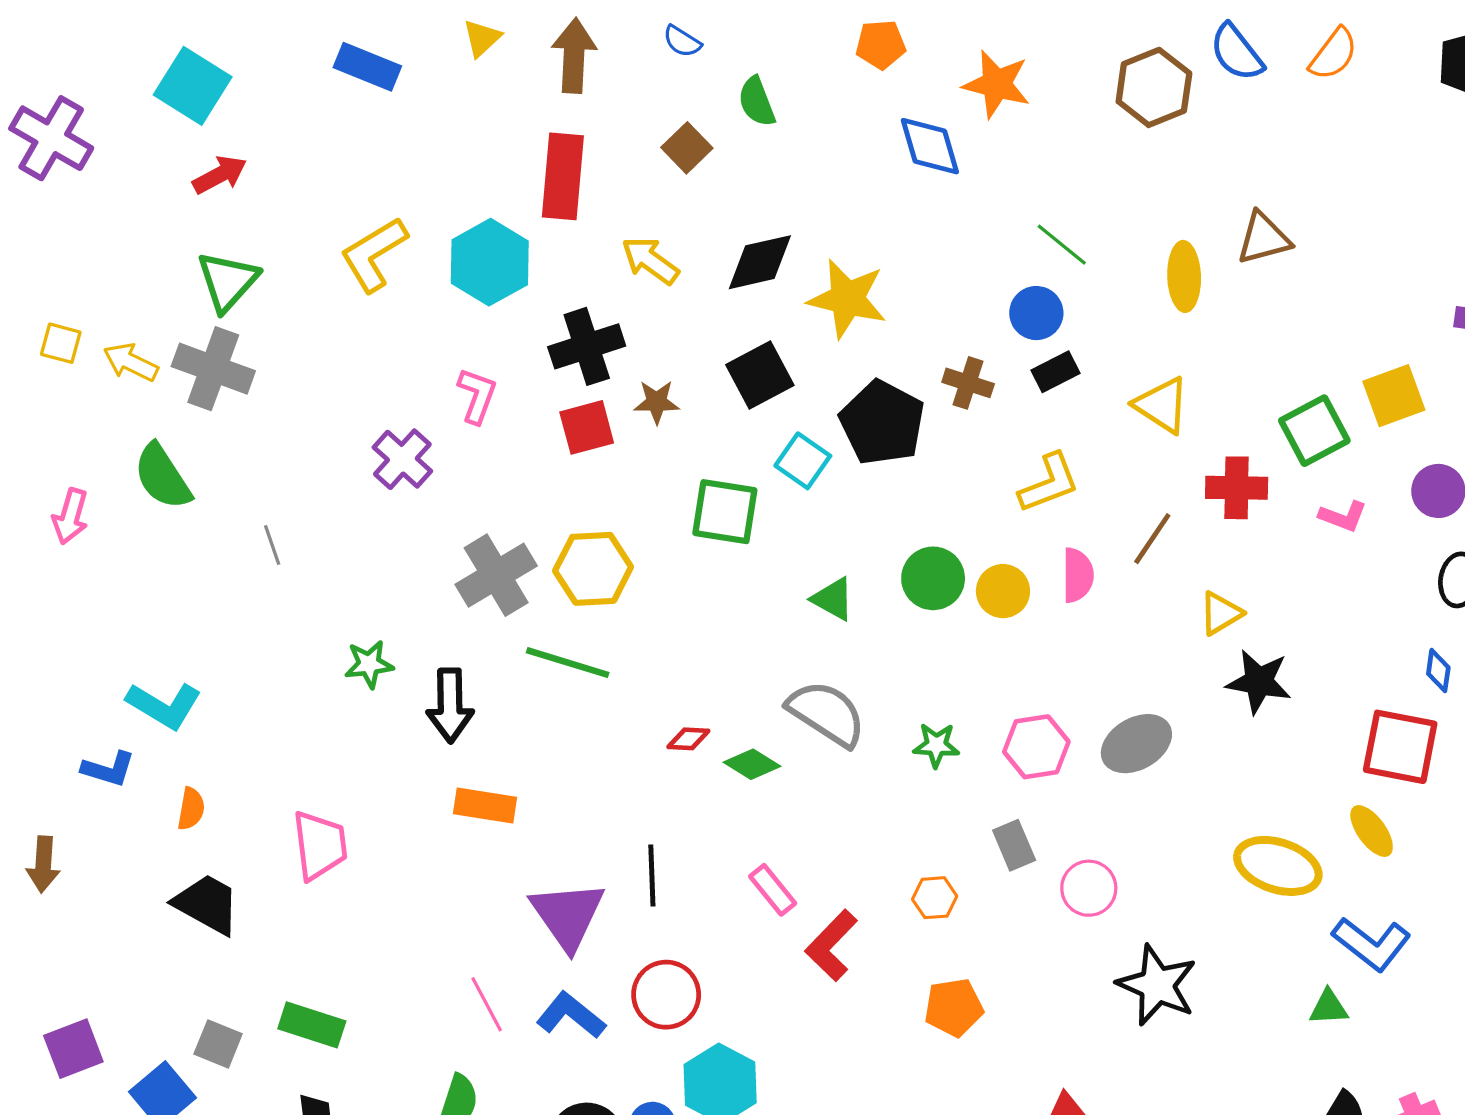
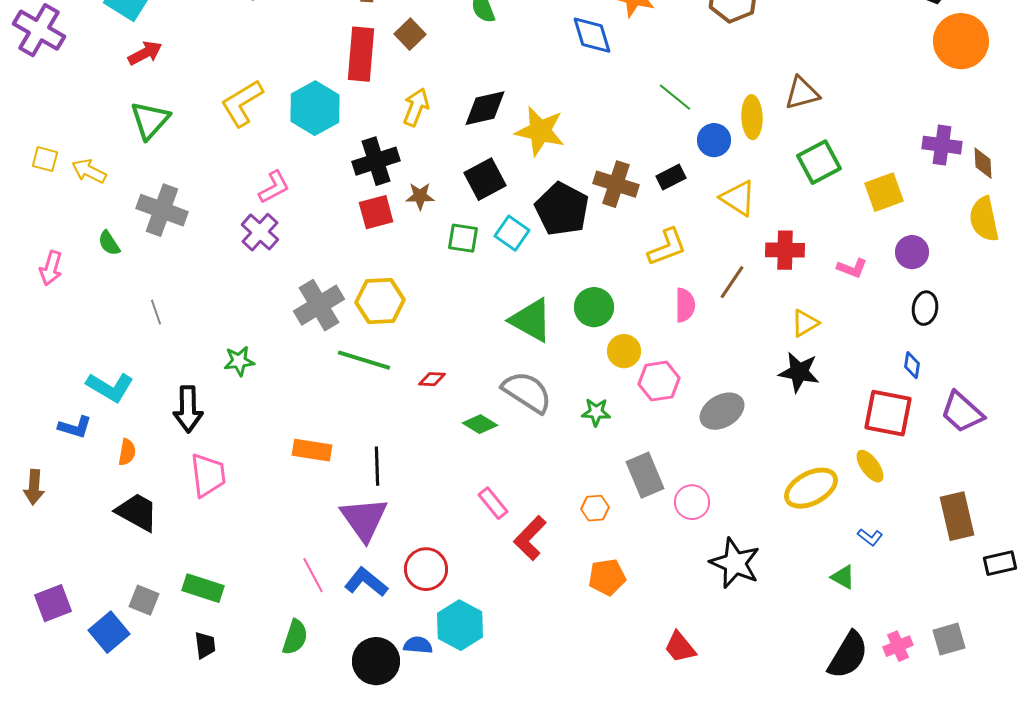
brown square: (687, 148) -> (410, 34), moved
yellow arrow: (650, 261) -> (416, 107), turned 75
blue circle: (1036, 313) -> (714, 140), moved
gray cross: (213, 369) -> (162, 210), moved
brown cross: (968, 383) -> (616, 184), size x1.4
pink L-shape: (477, 396) -> (274, 187), moved, turned 42
green square: (1314, 431) -> (819, 162), moved
green semicircle: (162, 477) -> (109, 243), size x0.6
green square: (725, 512) -> (463, 238), moved, size x0.7
gray line: (272, 545) -> (156, 312), moved
yellow circle: (1003, 591) -> (624, 351), moved
green triangle: (833, 599) -> (531, 320), size x1.6
yellow triangle: (1221, 613) -> (805, 323), moved
black arrow: (450, 705) -> (188, 409), moved
red diamond: (688, 739) -> (432, 379), moved
pink hexagon: (1036, 747) -> (659, 381), moved
gray rectangle: (1014, 845) -> (645, 475), size x1.4
yellow ellipse: (1278, 866) -> (811, 488), turned -46
black line: (652, 875) -> (377, 466), moved
blue L-shape: (1372, 944) -> (870, 537), size x0.5
green triangle: (1329, 1007) -> (843, 577), turned 32

